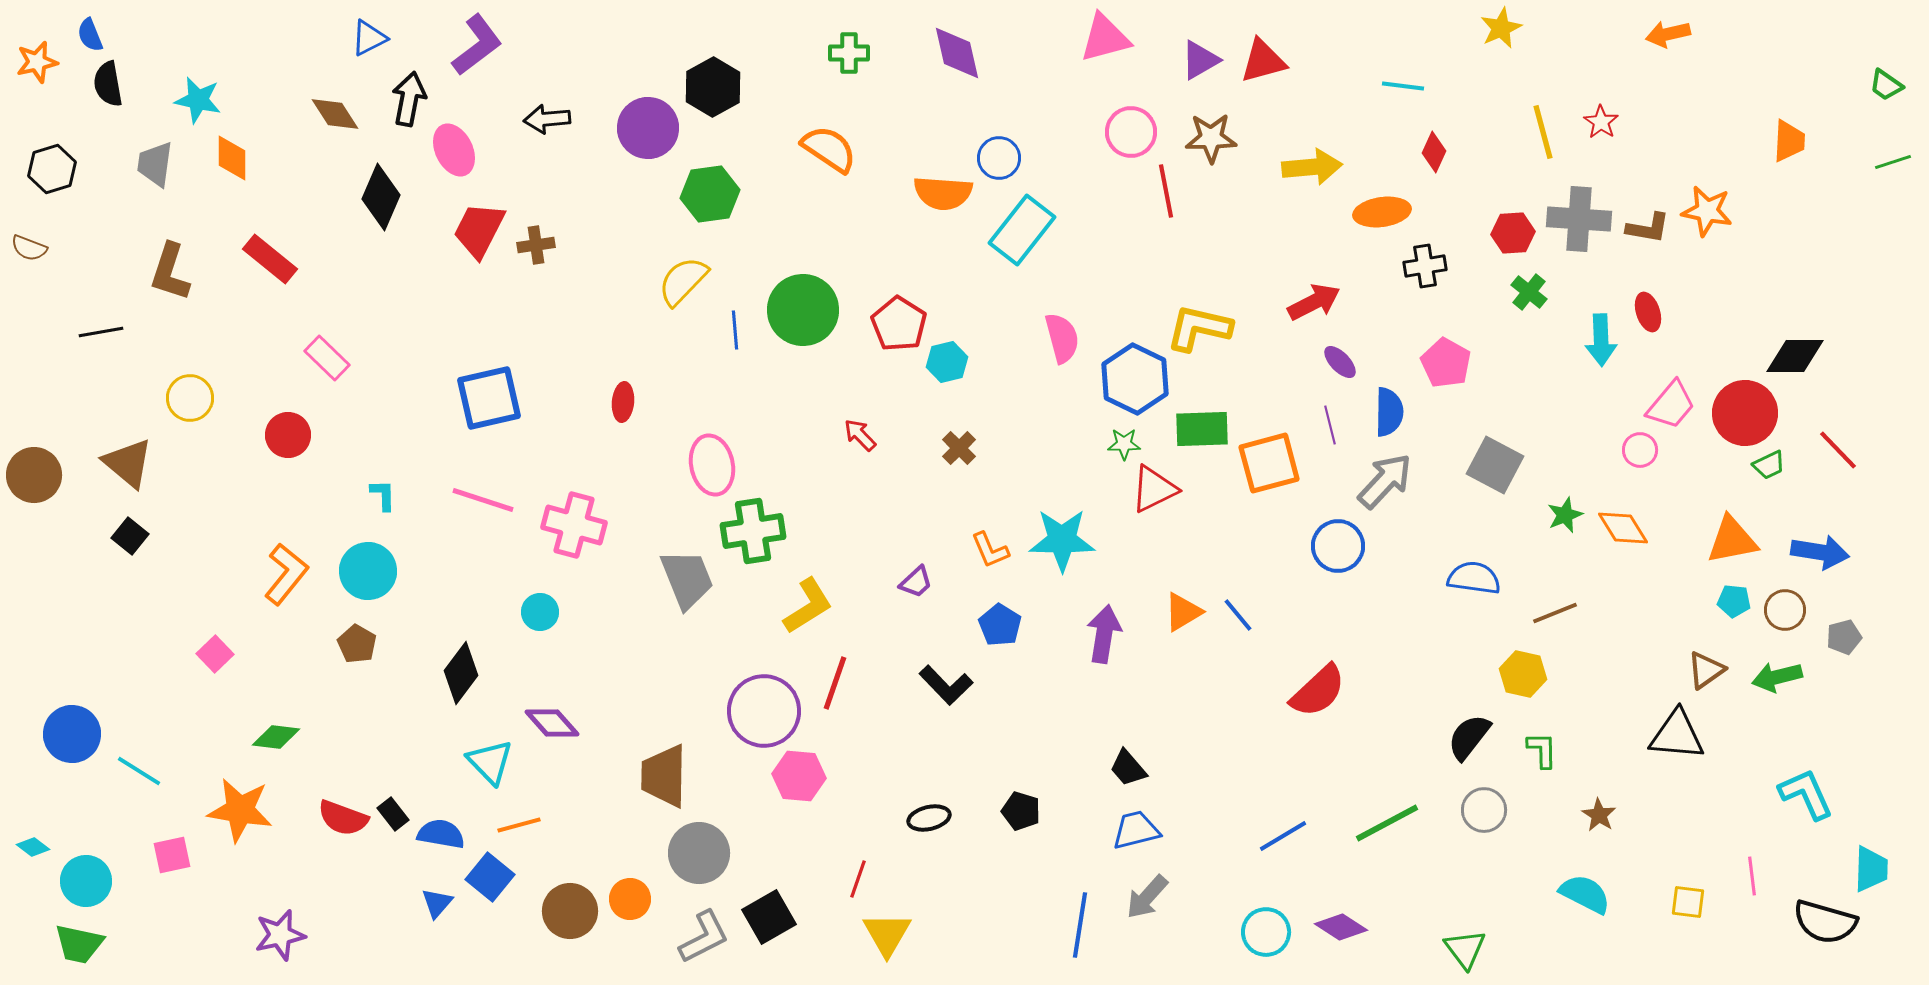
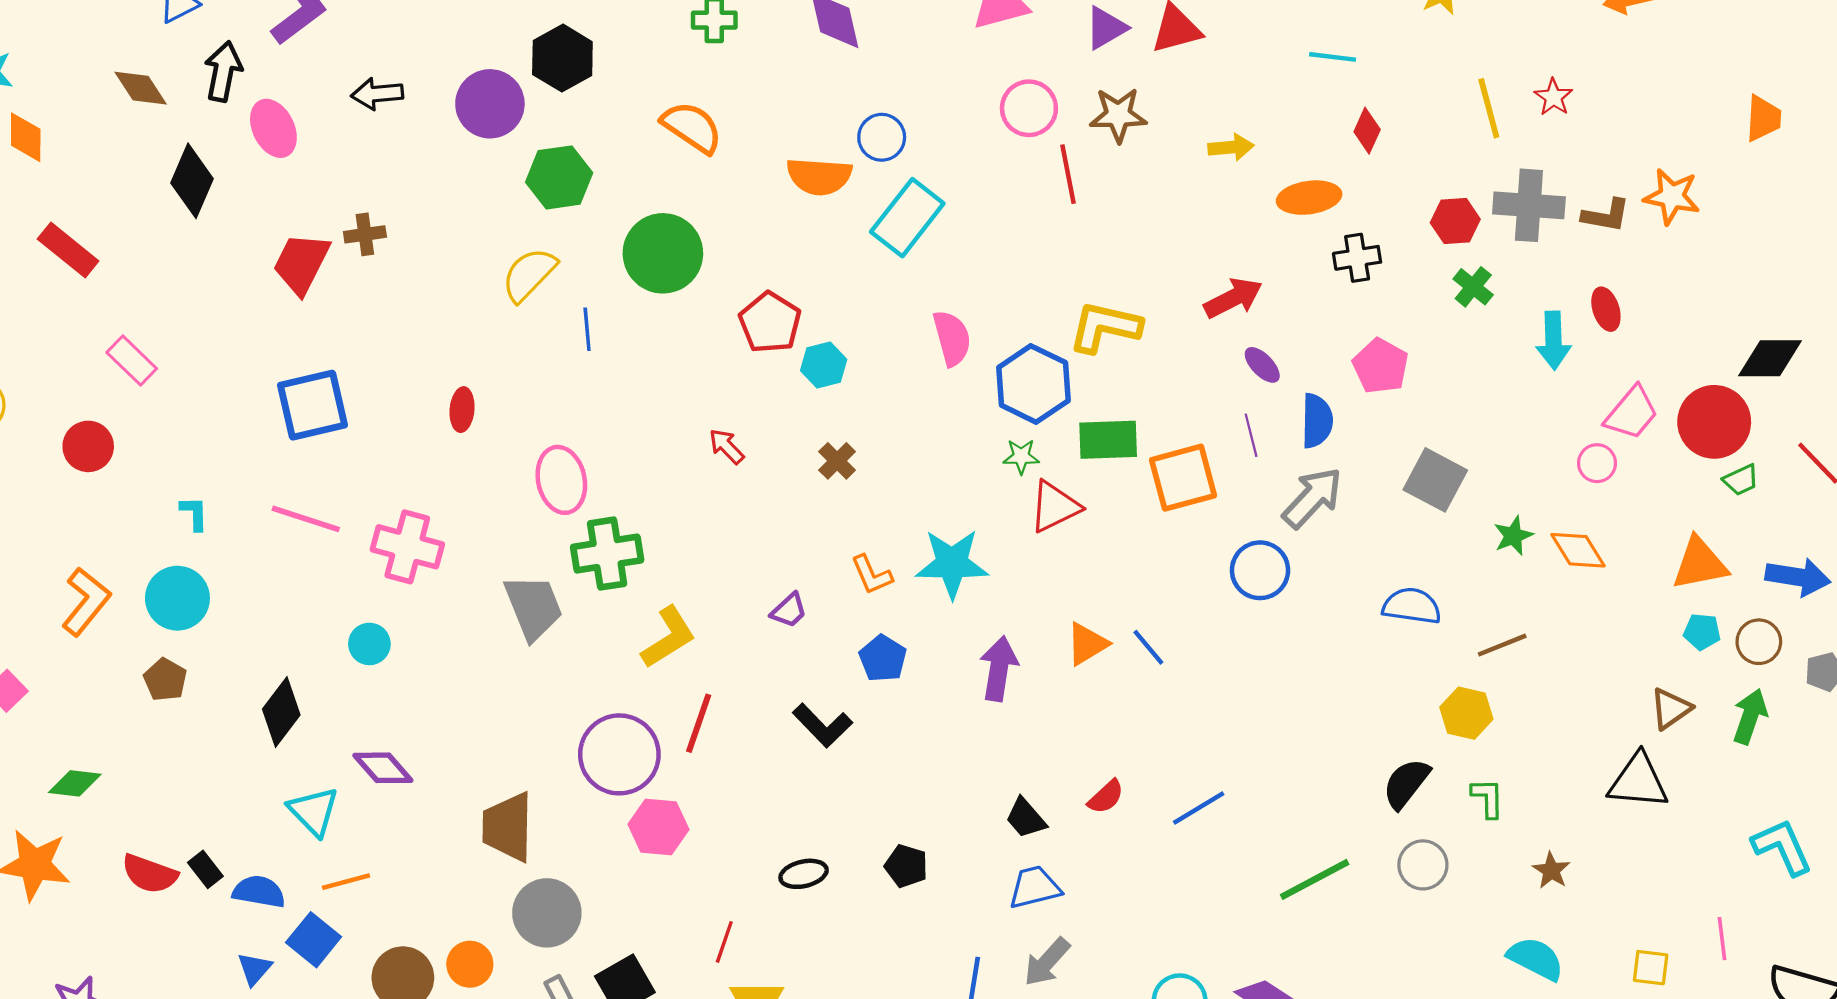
yellow arrow: (1312, 167) -> (1231, 147), size x0.7
red trapezoid: (479, 230) -> (301, 263), moved
green circle: (803, 310) -> (663, 253), moved
green arrow: (1777, 677) -> (1750, 716), turned 123
red semicircle: (1318, 691) -> (1106, 797), moved, size x0.6
blue line: (1283, 836) -> (1199, 808), moved

